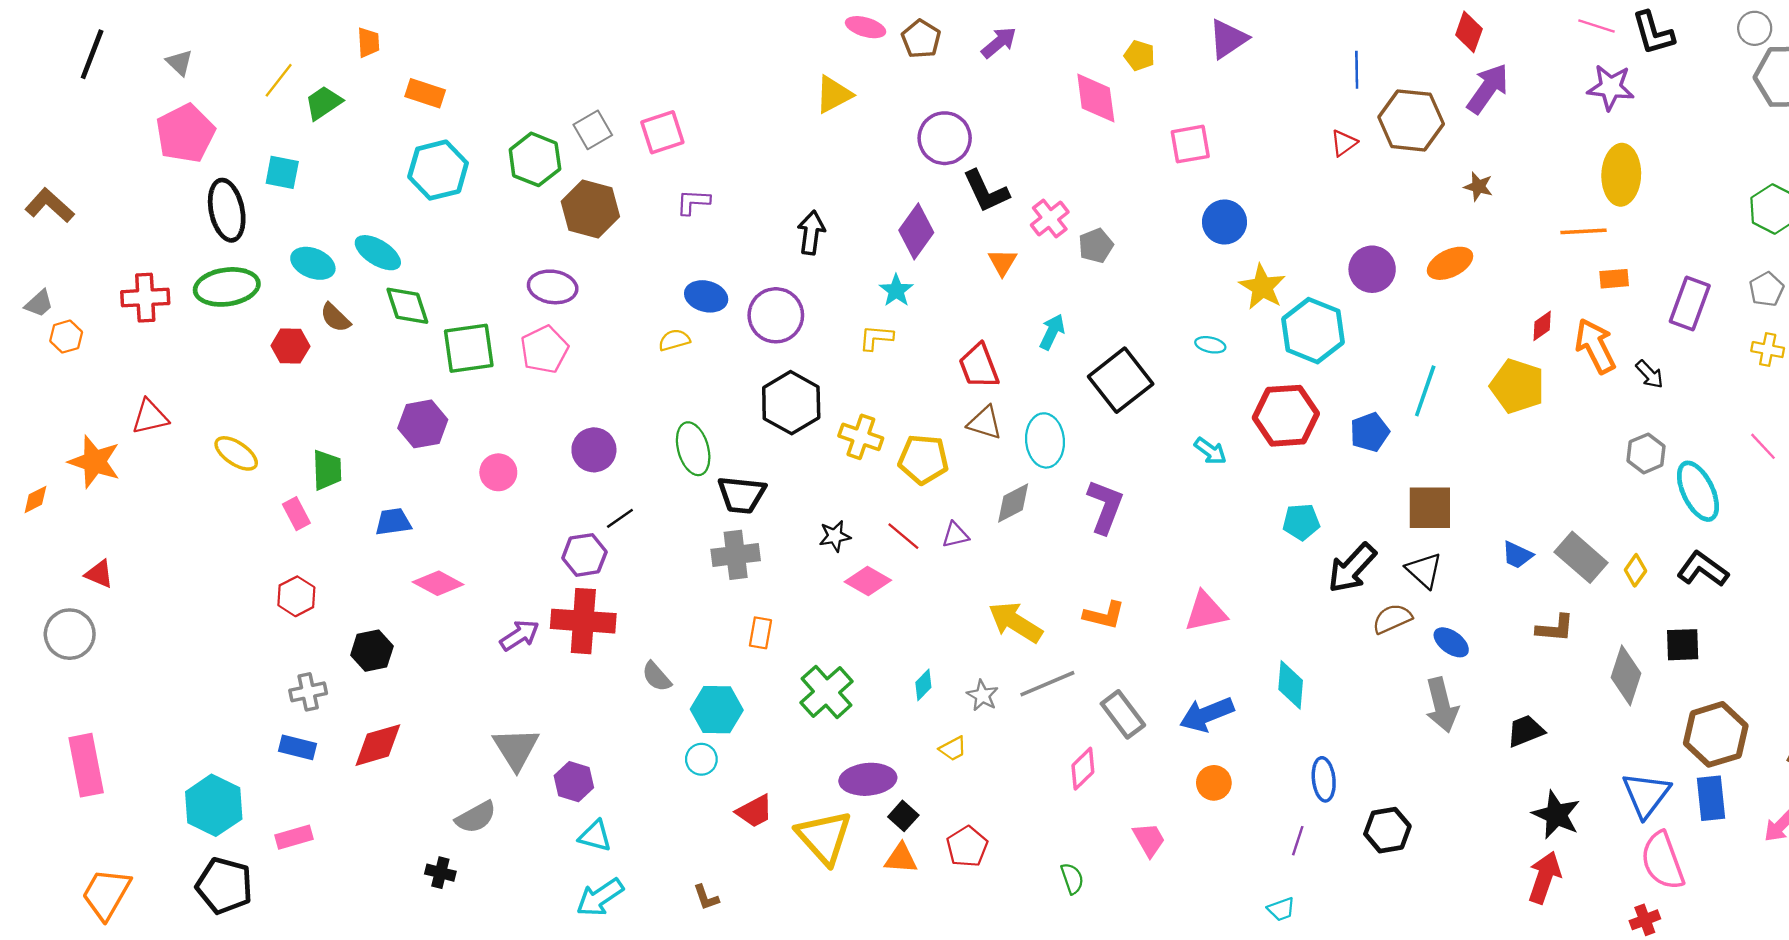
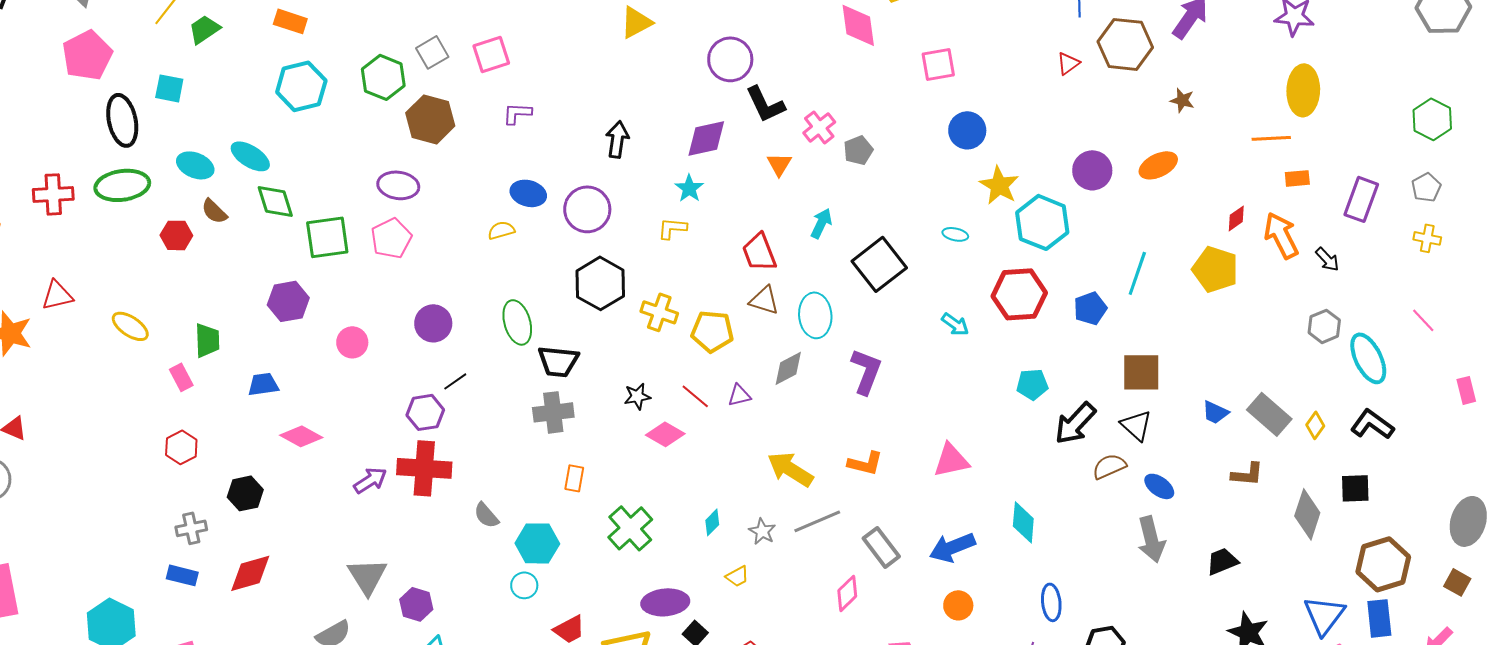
purple diamond: (916, 231) -> (706, 138), turned 42

